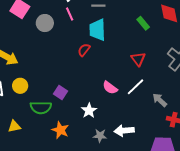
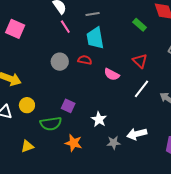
gray circle: (45, 23) -> (60, 62), moved
red semicircle: (84, 50) -> (85, 60), turned 72
pink semicircle: (110, 88) -> (112, 74), moved

